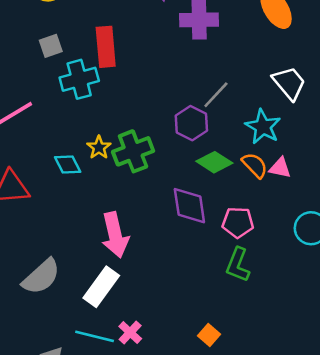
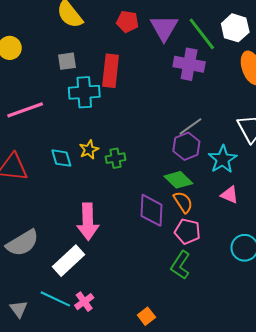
purple hexagon: (191, 123) -> (186, 146), moved
green cross: (133, 151) -> (115, 158), size x0.6
orange semicircle: (255, 165) -> (183, 202), moved

